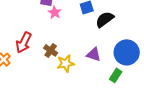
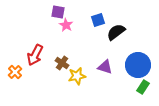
green rectangle: (116, 75) -> (143, 87), moved

